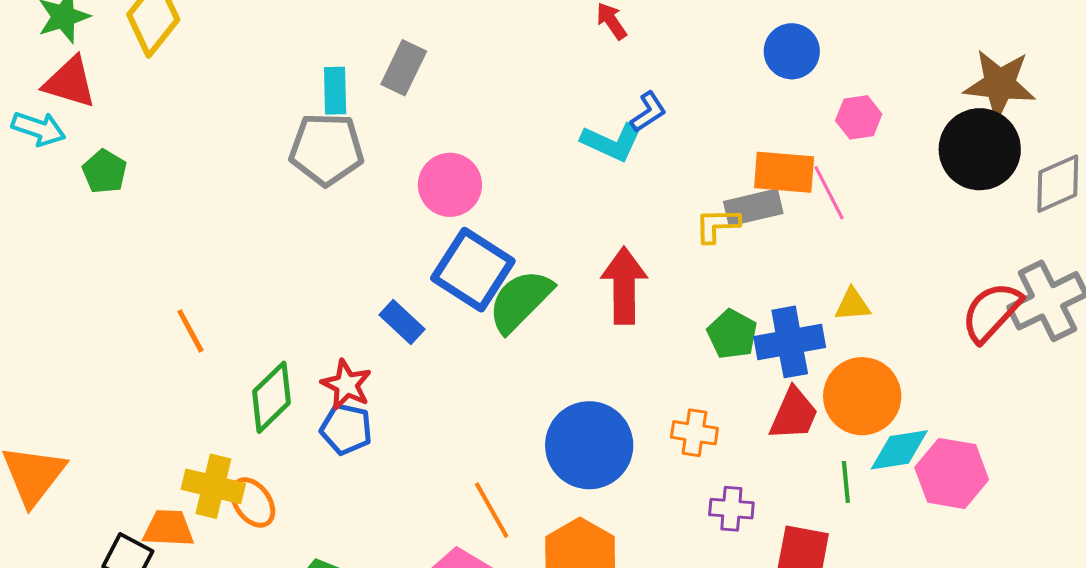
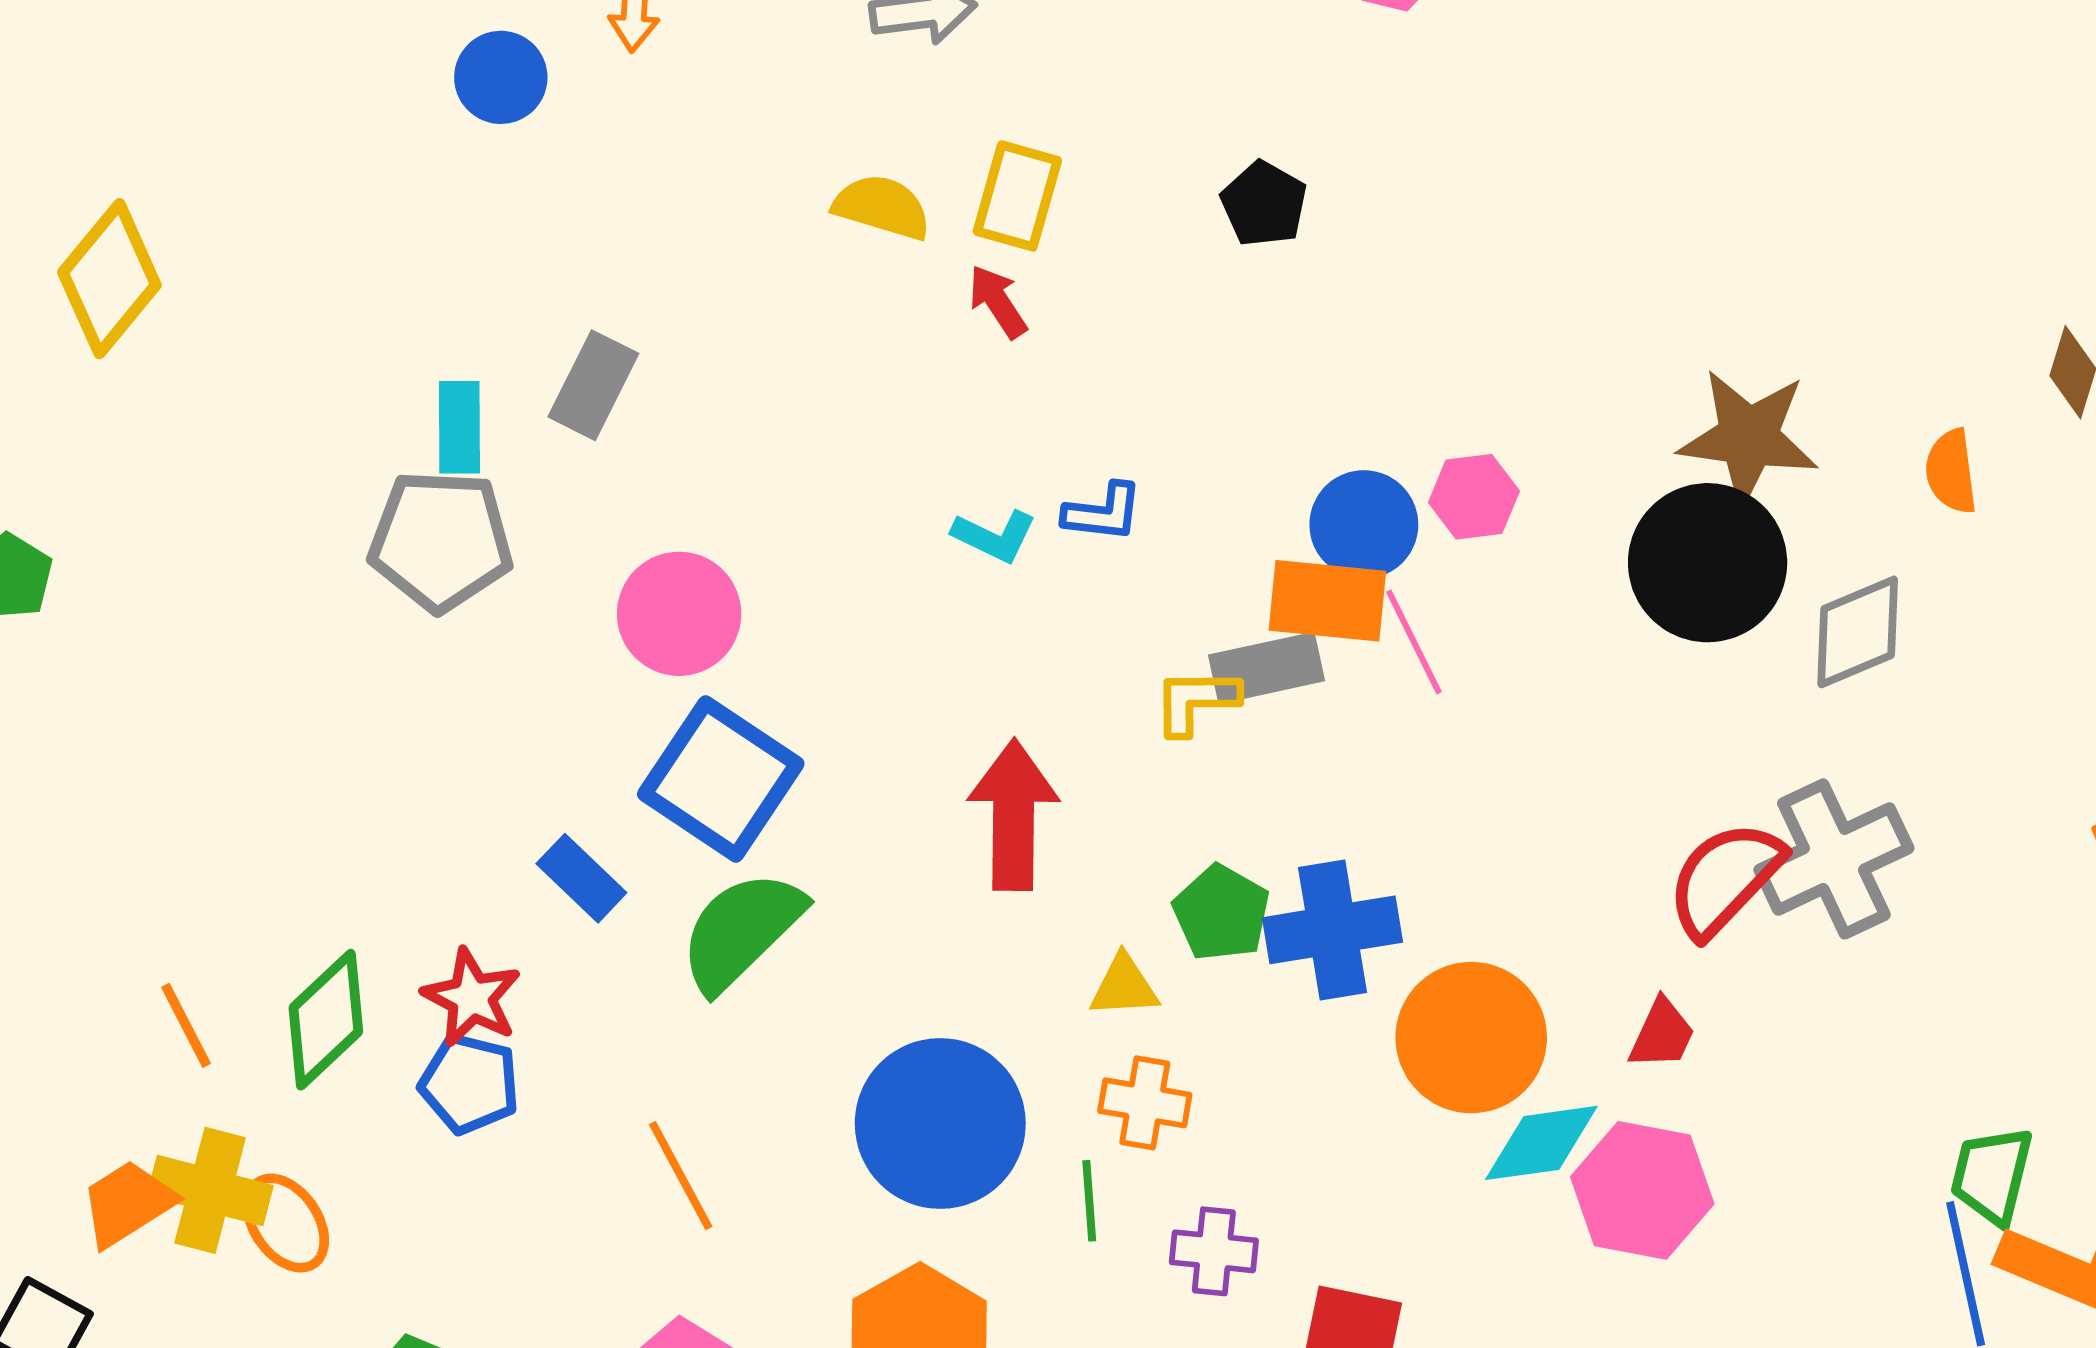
blue circle: (792, 51) -> (1364, 525), moved
blue L-shape: (648, 112) -> (1103, 512), moved, turned 39
cyan L-shape: (612, 142) -> (994, 536), size x0.7
green semicircle: (520, 301) -> (741, 931), moved
yellow triangle: (852, 305) -> (1124, 986), moved
orange line: (190, 331) -> (186, 1025), moved
red trapezoid: (794, 414) -> (1662, 1034), moved, size x0.7
green line: (846, 482) -> (1089, 1201), moved
orange line: (492, 510) -> (681, 1176), moved
orange trapezoid: (168, 528) -> (128, 1203), moved, turned -36

